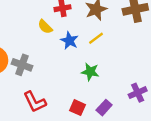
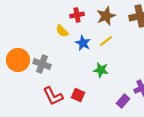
red square: (78, 108) -> (78, 95), moved
purple rectangle: (104, 108) -> (123, 101), moved

